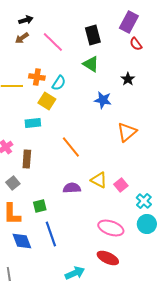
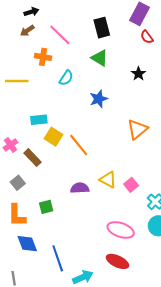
orange cross: (37, 77) -> (43, 57), moved
blue star: (103, 100) -> (99, 99), moved, turned -30
yellow square: (47, 101) -> (53, 137), moved
brown rectangle: (27, 159) -> (33, 158), turned -48
blue line: (51, 234) -> (58, 258), moved

